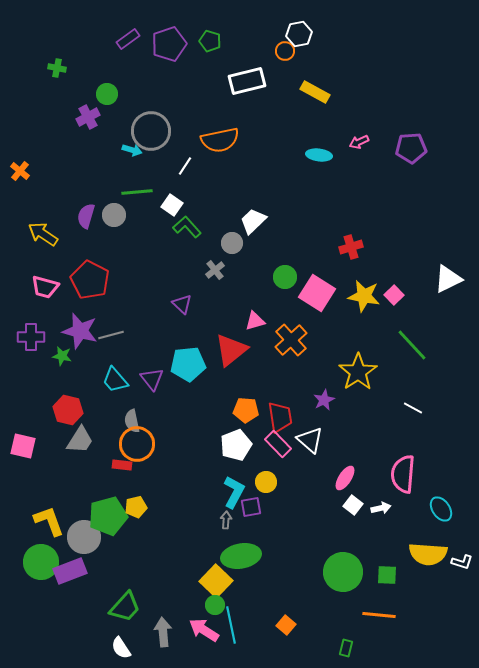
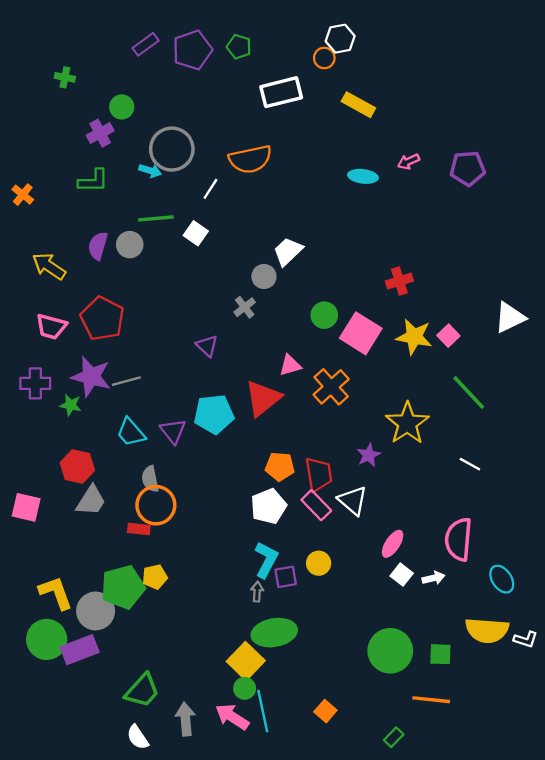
green L-shape: (187, 227) -> (93, 181), moved, turned 132
yellow circle: (266, 482) -> (319, 563), moved
green rectangle: (346, 648) -> (394, 737), turned 30

